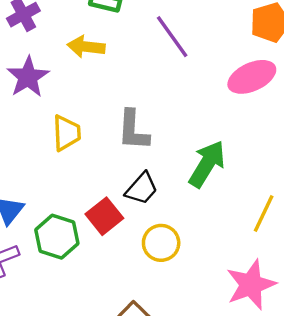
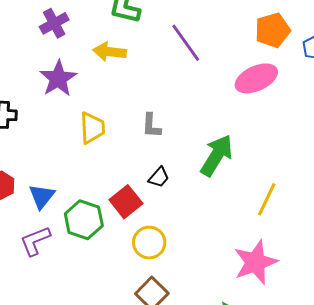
gray L-shape: (133, 130) -> (151, 126), size x0.7
black trapezoid: (142, 189) -> (159, 177), size x0.7
yellow circle: (161, 243) -> (149, 243), moved

